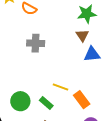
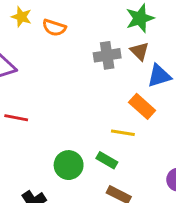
gray cross: (36, 43) -> (107, 55), moved
orange rectangle: (82, 100) -> (142, 106), moved

